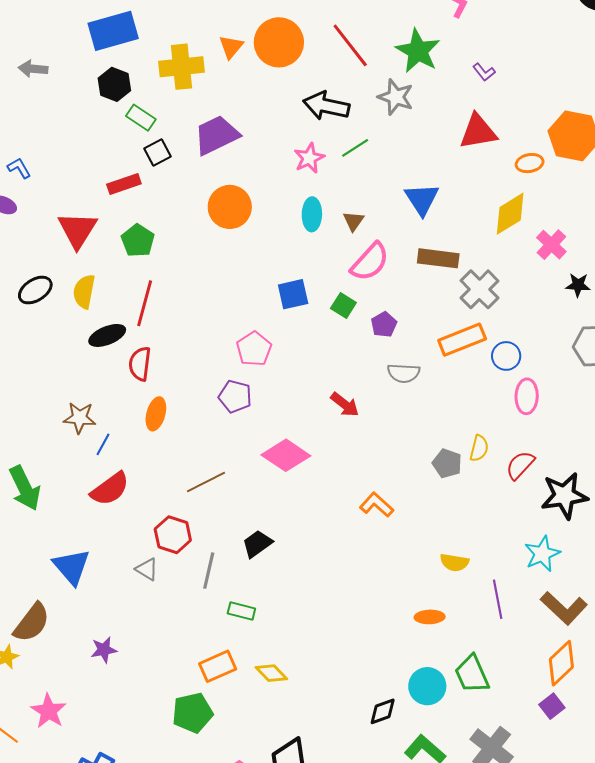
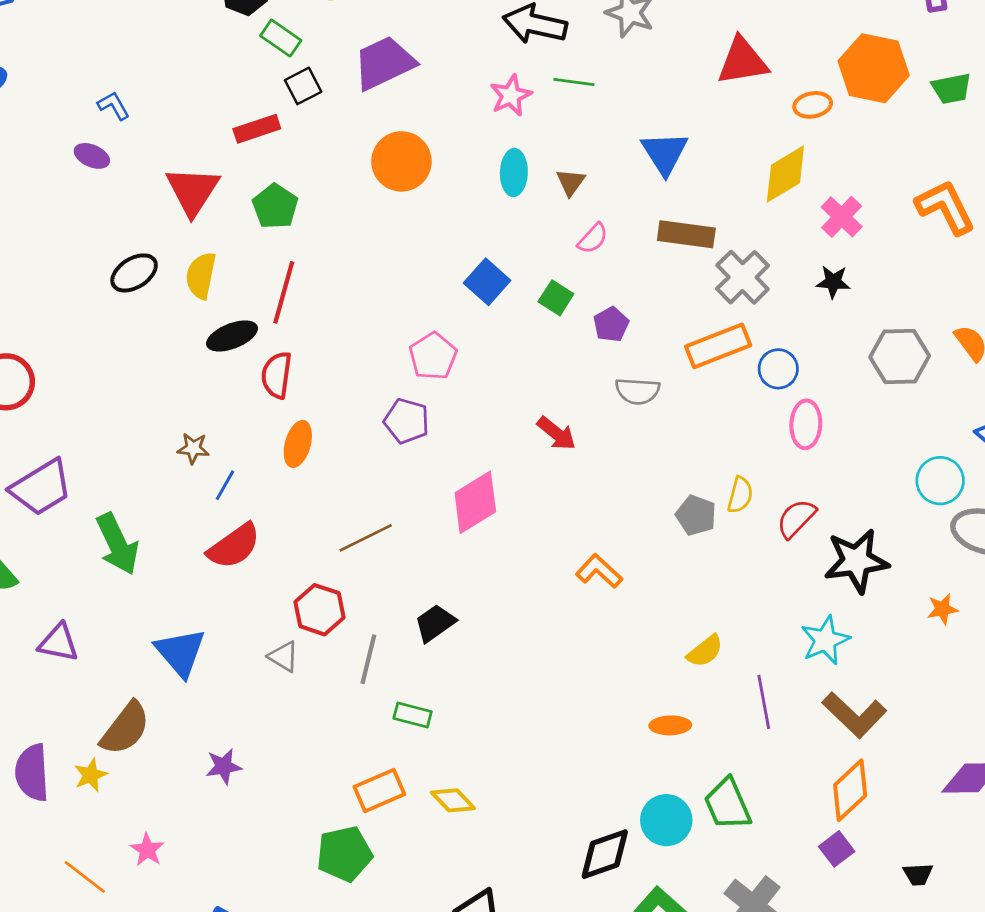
green line: (355, 148) -> (574, 82), turned 40
pink semicircle: (370, 262) -> (593, 238), size x0.6
black star: (578, 285) -> (833, 282), moved
blue square: (293, 294) -> (487, 282), turned -36
brown star: (80, 418) -> (193, 448), size x0.7
pink diamond: (286, 455) -> (475, 502), turned -66
yellow semicircle: (454, 562) -> (705, 651), turned -48
pink star: (49, 711) -> (147, 850), size x0.7
black diamond: (383, 711) -> (605, 854), size x1.4

